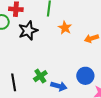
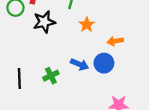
blue circle: (85, 76) -> (104, 63), moved
blue arrow: (59, 86) -> (80, 64), moved

